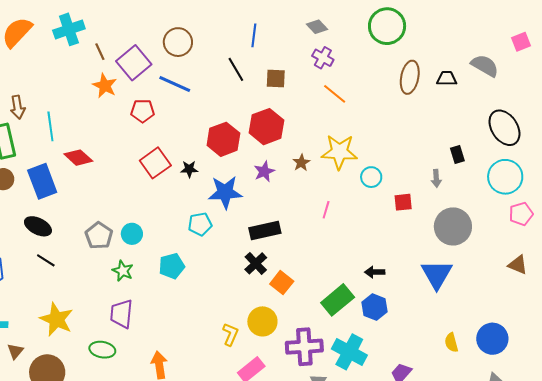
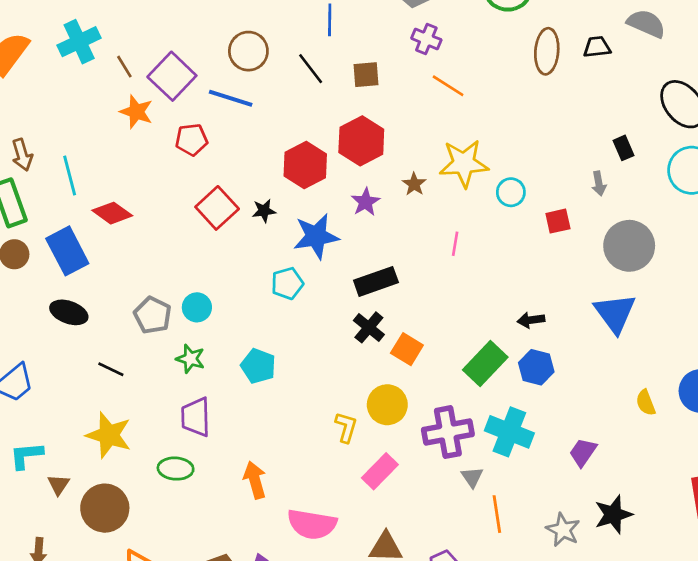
brown circle: (178, 42) -> (248, 51), moved
black line: (46, 260) -> (111, 369), moved
cyan pentagon: (172, 266) -> (258, 366), moved, turned -30

